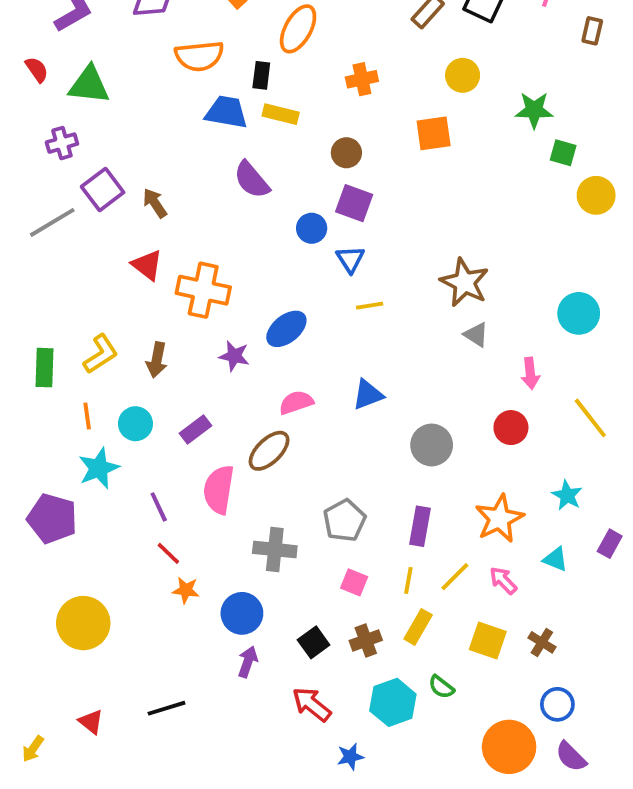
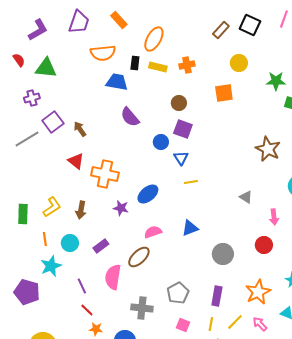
yellow rectangle: (281, 114) -> (158, 67), moved
brown star: (465, 282) -> (268, 149), moved

